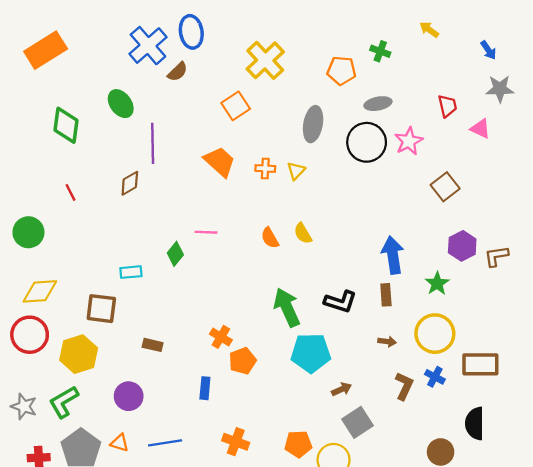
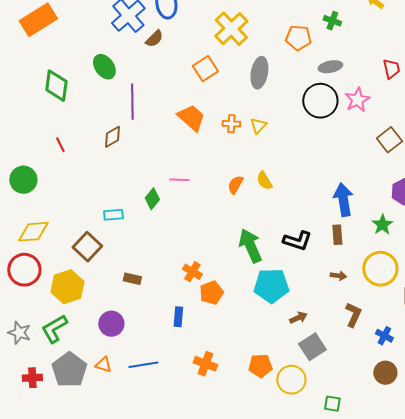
gray ellipse: (313, 124) -> (259, 73), moved
orange semicircle: (270, 238) -> (235, 185), turned 60
brown square: (101, 309) -> (87, 247), turned 36
blue cross: (435, 377) -> (384, 336), moved

